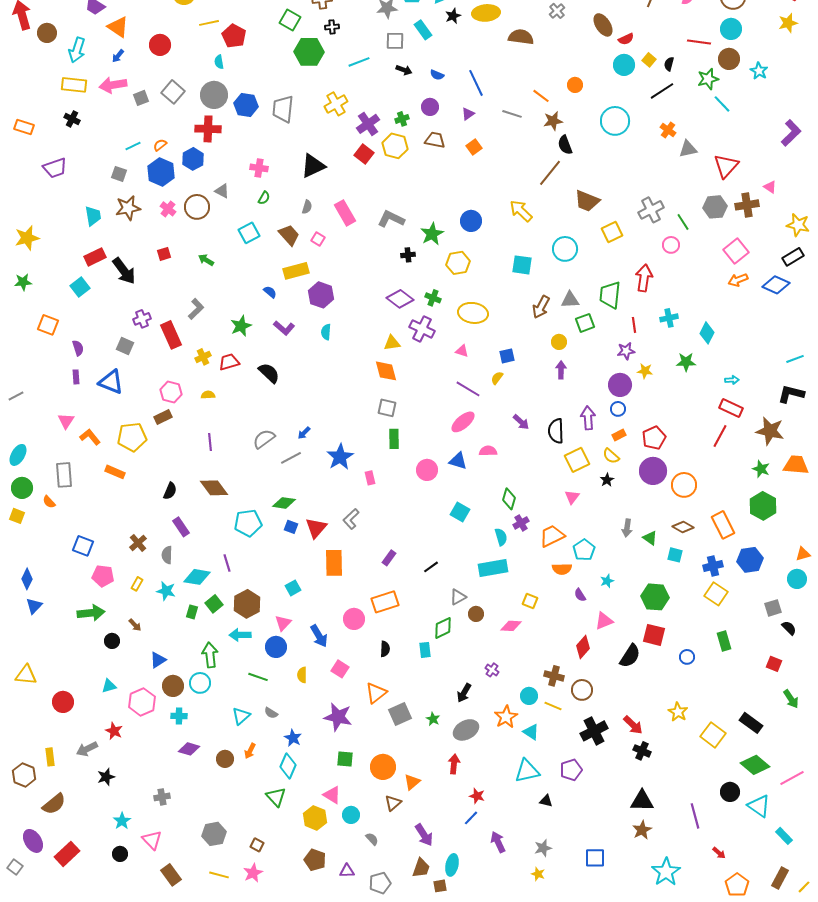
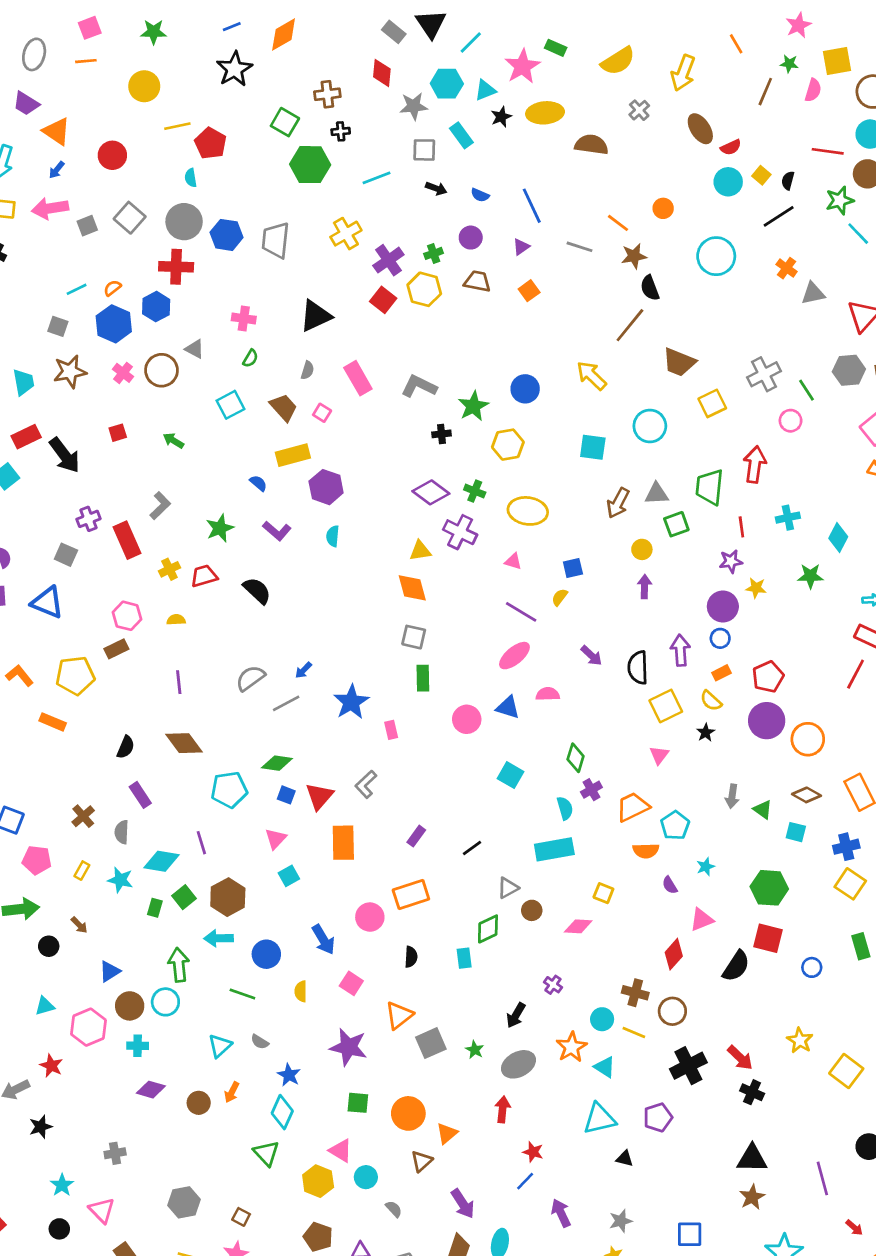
pink triangle: (283, 623) -> (276, 839), moved

